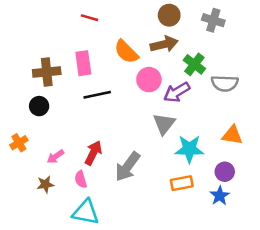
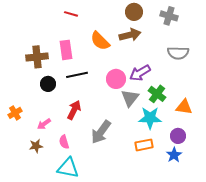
green cross: (194, 64) -> (157, 94), moved
pink circle: (149, 80) -> (116, 79), moved
gray semicircle: (225, 83) -> (178, 53), moved
black circle: (39, 106) -> (48, 84), moved
red arrow: (93, 153) -> (74, 110), moved

